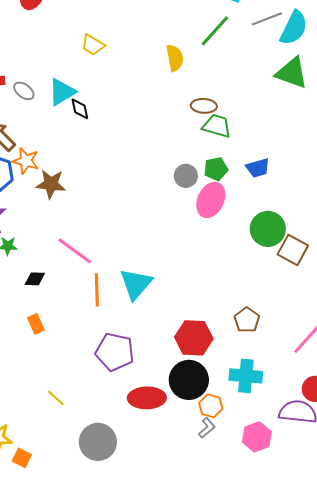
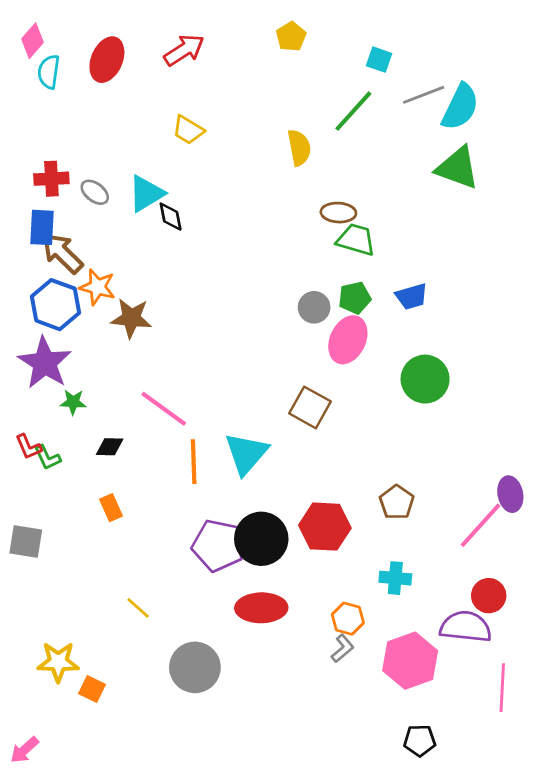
brown square: (293, 250) -> (310, 407), moved
cyan cross: (246, 376) -> (395, 578), size x0.7
black circle: (189, 380) -> (261, 539), moved
pink hexagon: (257, 437) -> (410, 661), size x1.4

